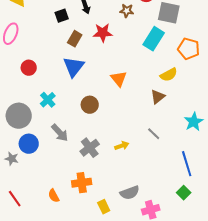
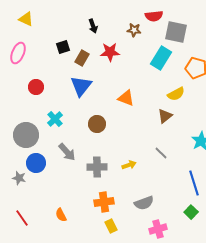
black square: (62, 16) -> (63, 47), moved
orange triangle: (119, 79) -> (126, 98), turned -30
gray cross: (90, 148) -> (97, 167), turned 36
orange cross: (82, 183) -> (104, 202), moved
gray semicircle: (130, 193) -> (144, 203), moved

